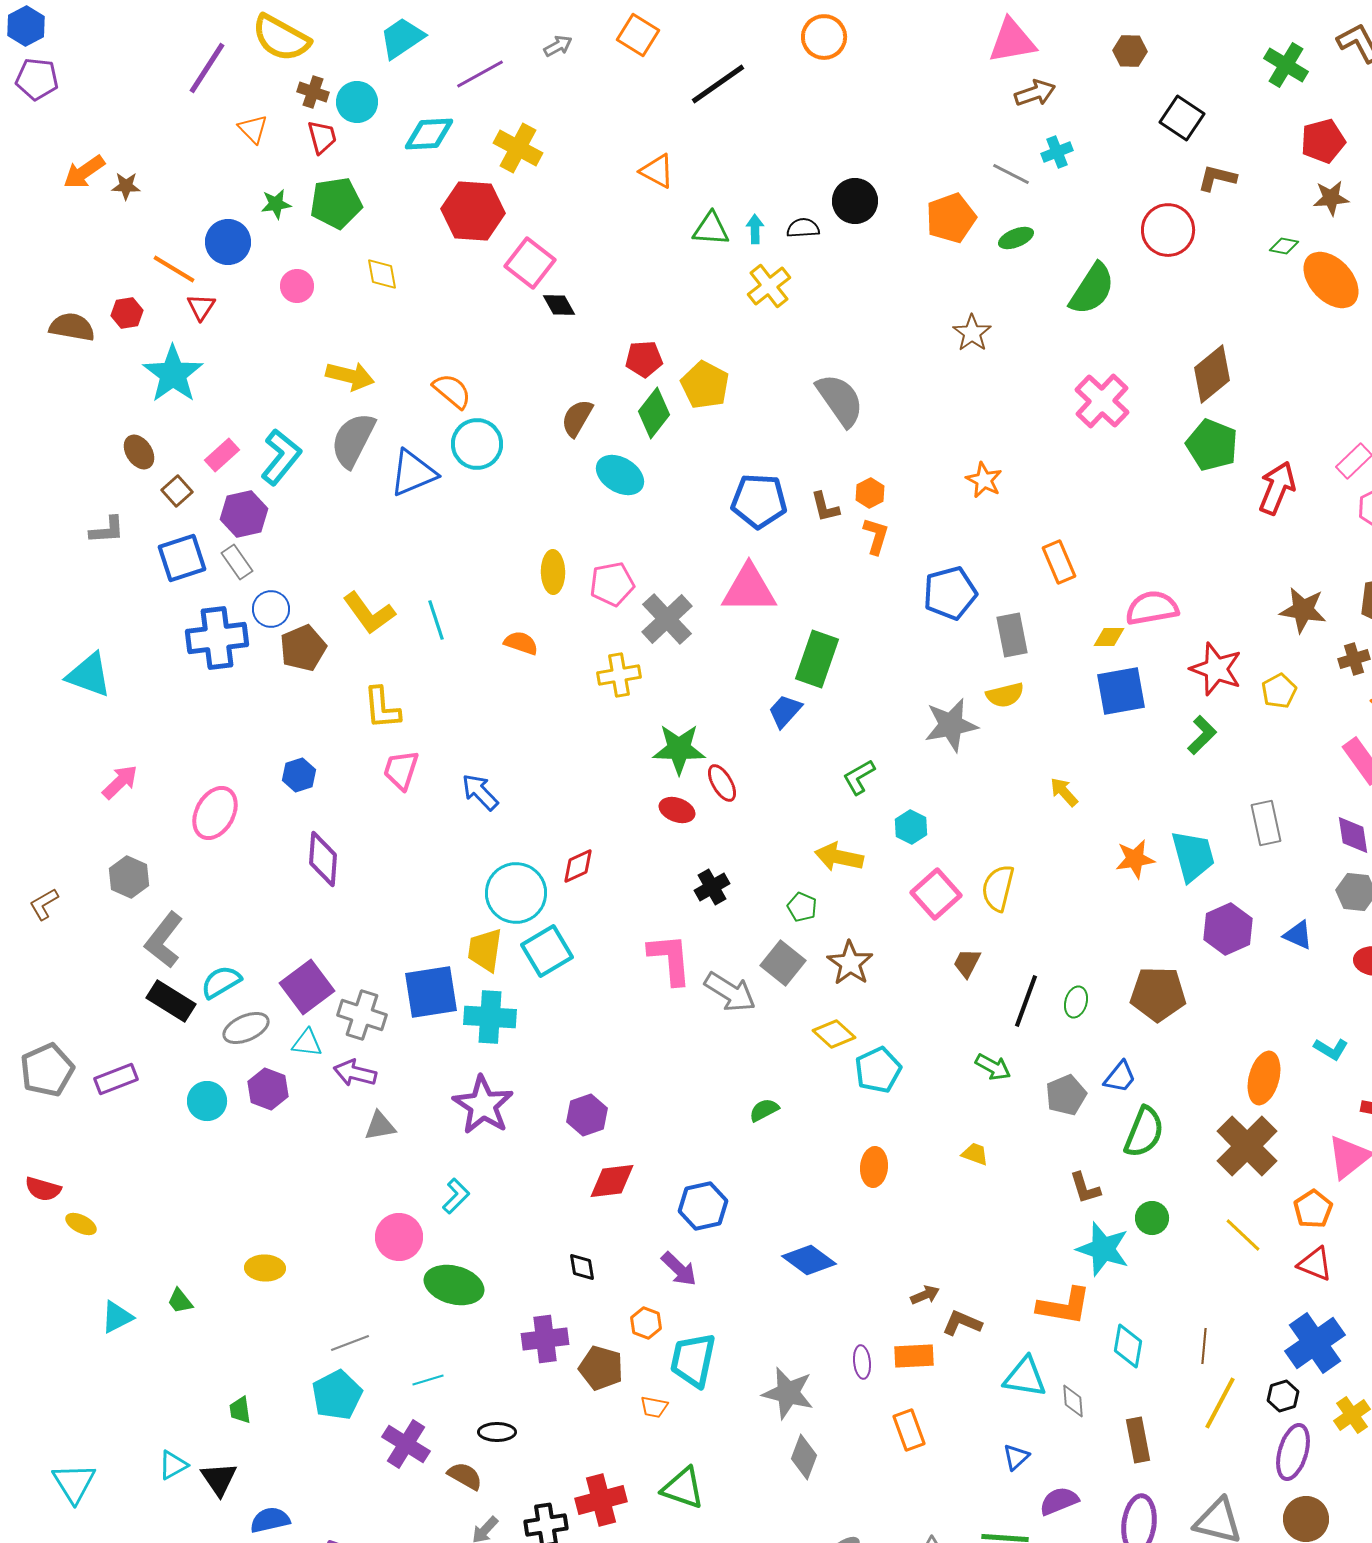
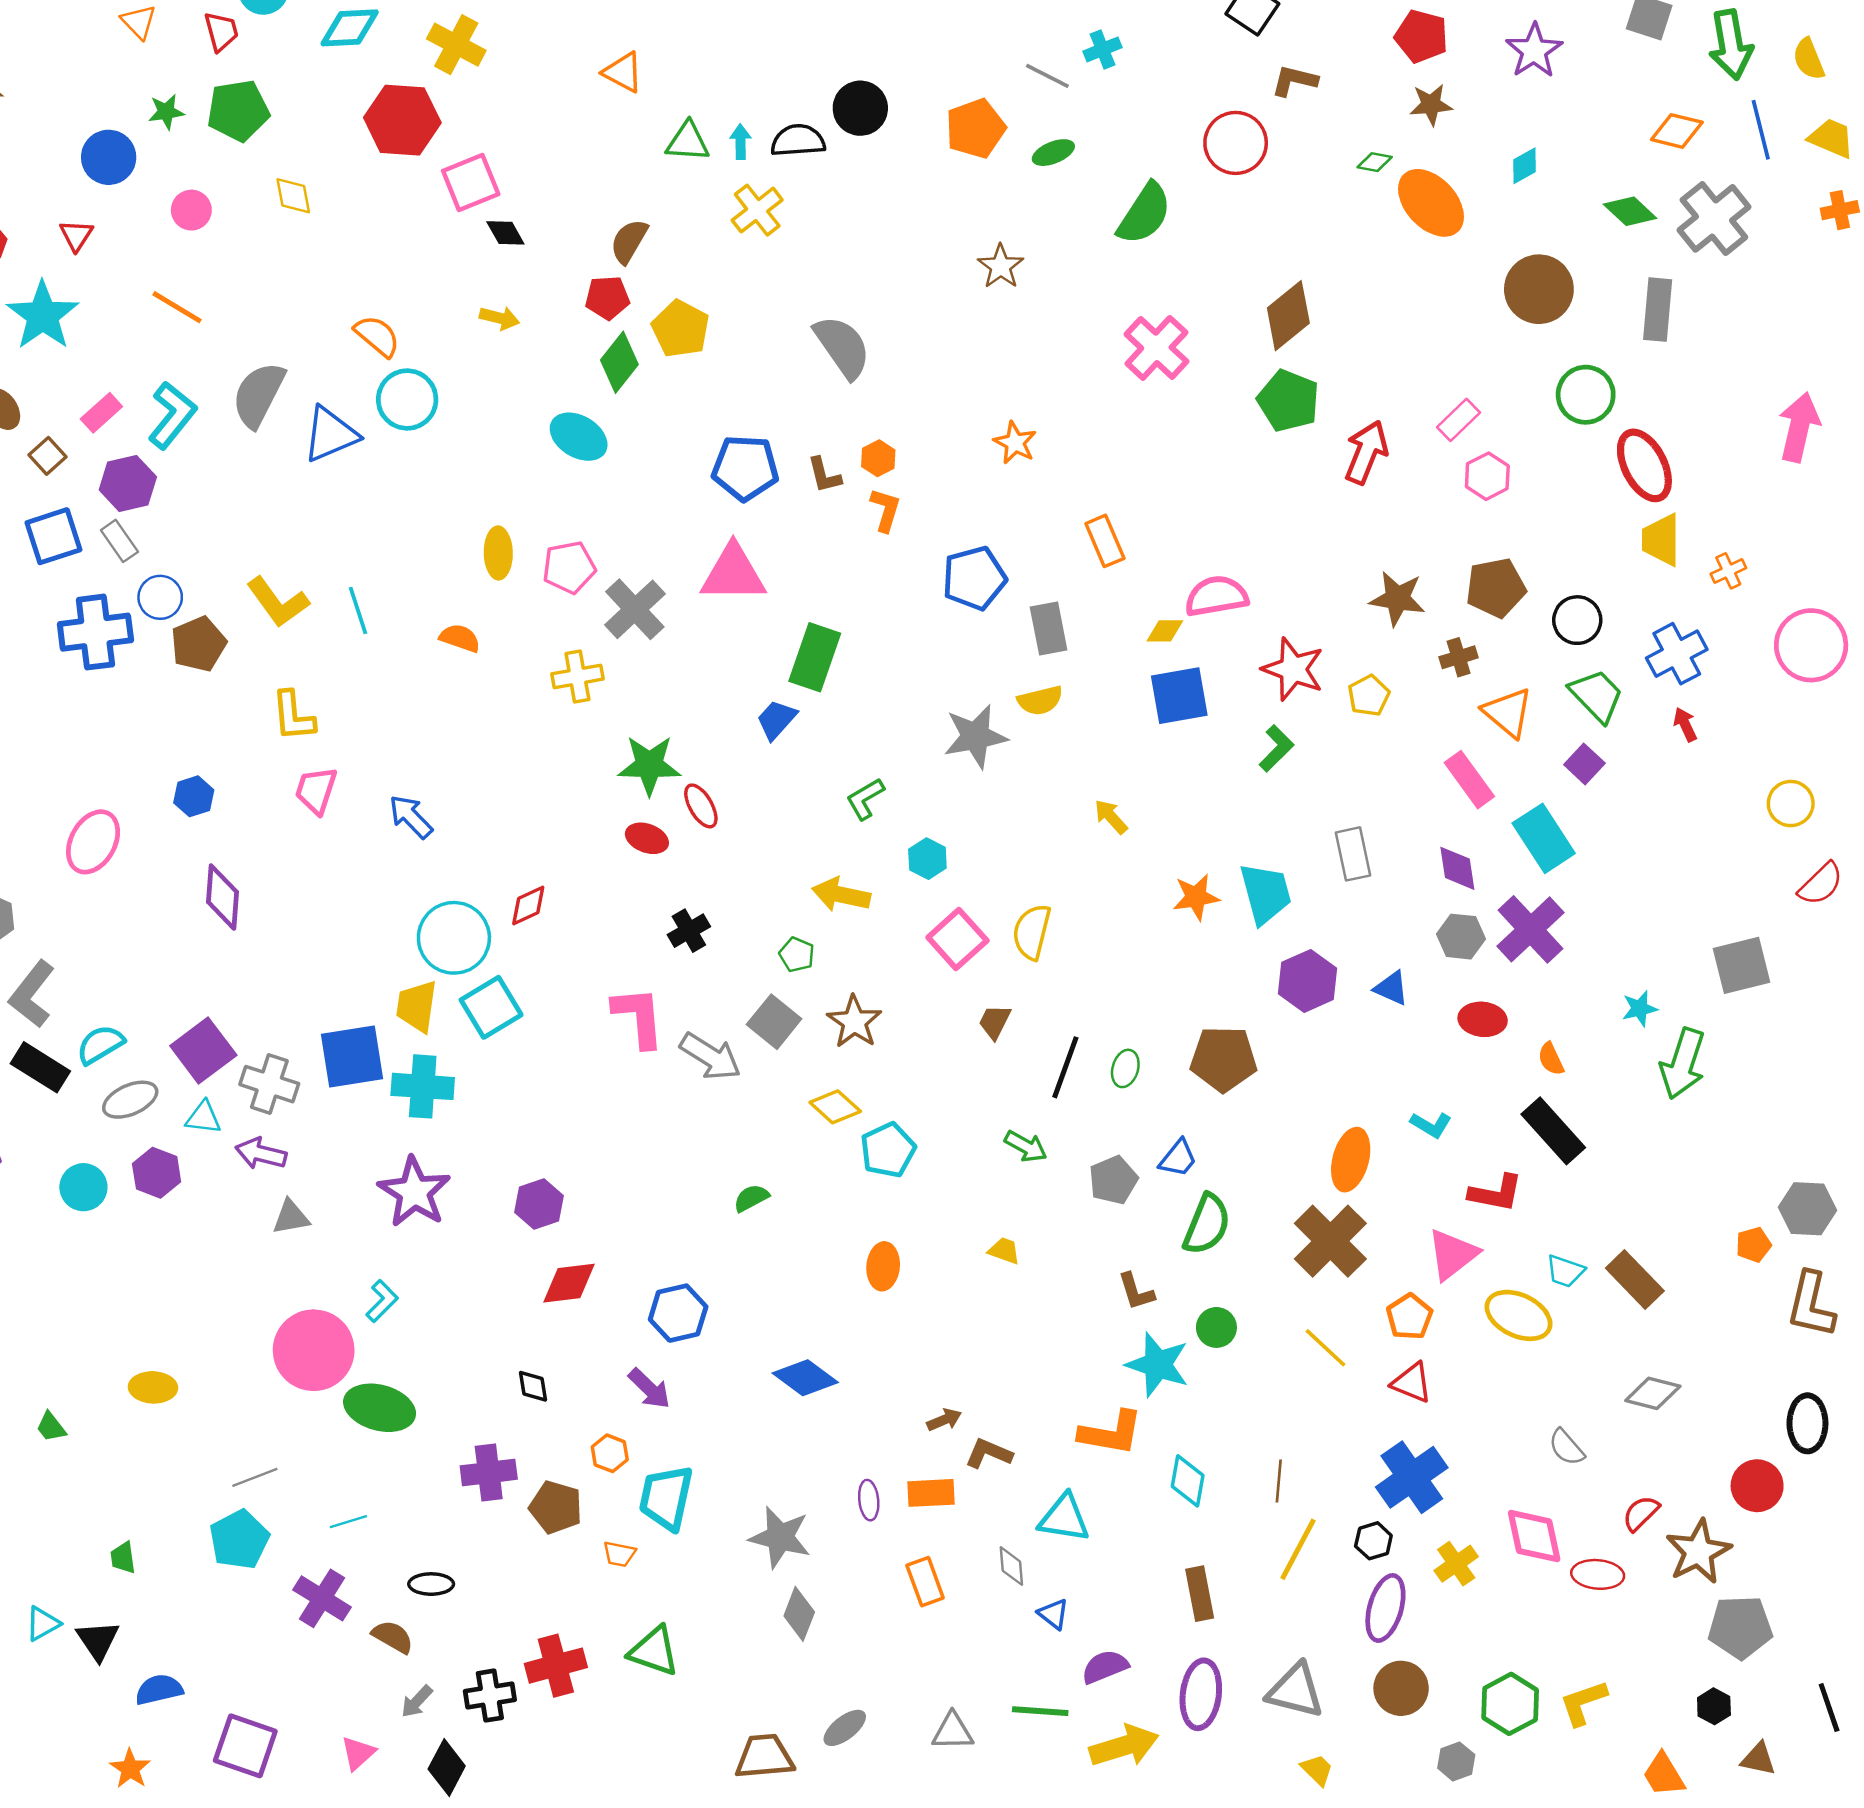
red pentagon: (1323, 141) -> (1421, 36), turned 30
black semicircle: (803, 228) -> (798, 141), size x1.4
pink square: (530, 263) -> (471, 183), turned 30
orange line: (174, 269) -> (177, 307), moved
yellow arrow: (350, 376) -> (499, 318), moved, size x0.7
brown semicircle: (577, 418) -> (629, 241), moved
pink circle: (399, 1237) -> (314, 1350), size x1.4
gray diamond: (1073, 1401) -> (1011, 1566), moved
blue triangle: (1016, 1457) -> (1053, 1614), turned -40

